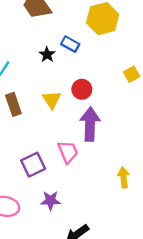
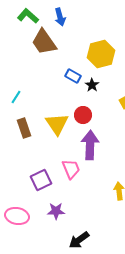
black star: (47, 55) -> (92, 85), moved
yellow triangle: (52, 100) -> (57, 124), size x1.4

